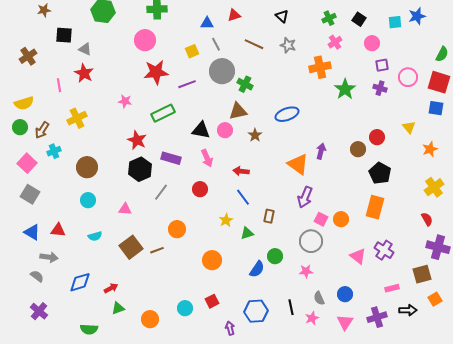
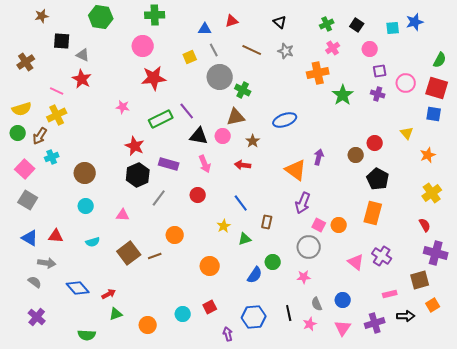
purple line: (187, 84) -> (187, 111), moved, turned 72
pink line: (59, 85) -> (57, 91), turned -56
yellow cross: (77, 118) -> (57, 115), moved
red arrow: (241, 171) -> (243, 165), moved
blue diamond: (80, 282) -> (78, 288), turned 65

